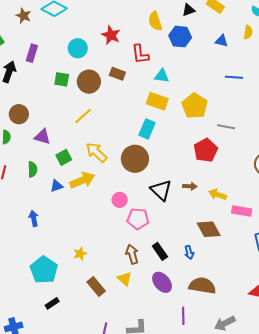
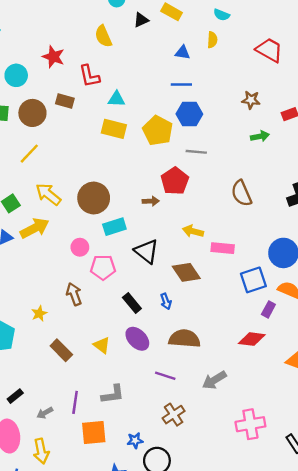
blue hexagon: (180, 37) -> (189, 114), moved
blue line: (234, 77) -> (181, 85), moved
cyan rectangle: (147, 129) -> (114, 227), moved, turned 54
brown arrow: (190, 186) -> (151, 201), moved
black triangle: (161, 190) -> (146, 251), moved
brown arrow: (132, 254) -> (74, 294), moved
yellow triangle: (125, 279) -> (102, 345), moved
black rectangle: (52, 303) -> (15, 396), moved
purple line: (183, 316) -> (165, 376), turned -66

